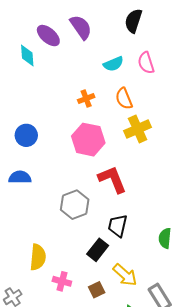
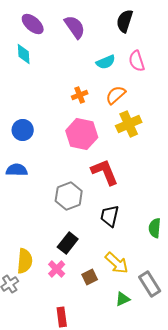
purple ellipse: (48, 36) -> (33, 24), moved
orange semicircle: (124, 99) -> (116, 95), turned 70
black rectangle: (98, 250) -> (68, 243), moved
yellow semicircle: (38, 257) -> (25, 261), moved
pink cross: (62, 281) -> (57, 269), turned 30

